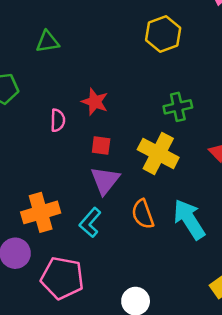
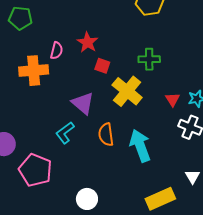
red square: (101, 146) -> (102, 66), moved
purple triangle: (105, 180) -> (83, 103), turned -40
orange cross: (41, 212) -> (34, 71), moved

